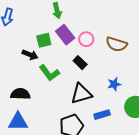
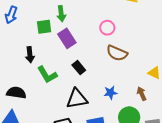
pink circle: (86, 39) -> (107, 28), moved
green square: (44, 40) -> (44, 27), moved
black arrow: (30, 55) -> (30, 55), turned 56

